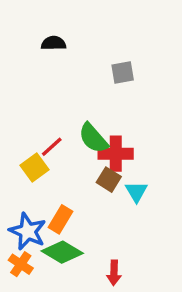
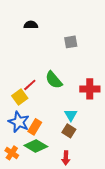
red cross: (116, 154) -> (90, 89), moved
brown square: (109, 180) -> (69, 131), moved
cyan triangle: (136, 192) -> (71, 115), moved
blue star: (28, 231) -> (19, 122), moved

